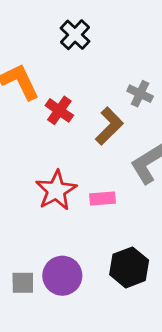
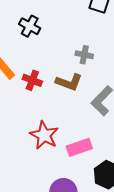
brown L-shape: (109, 126) -> (69, 82), turned 80
pink rectangle: (103, 198) -> (79, 147), moved, size x1.4

